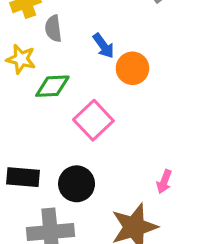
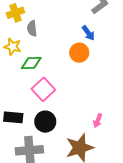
blue arrow: (103, 46) -> (88, 33), moved
pink square: (93, 120) -> (43, 89), moved

